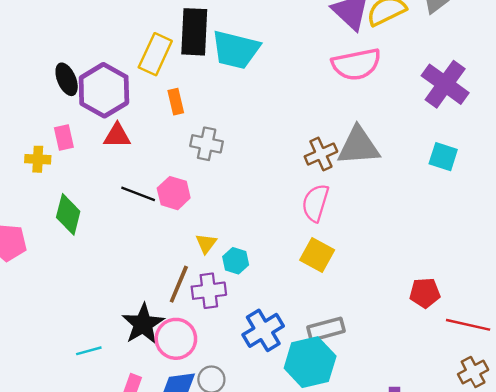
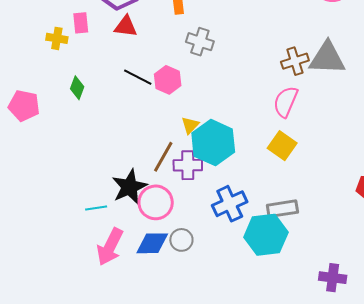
green diamond: (68, 214) -> (77, 88), size x0.7
cyan hexagon: (236, 261) -> (213, 143), size x2.0
cyan line: (89, 351) -> (96, 208), moved

